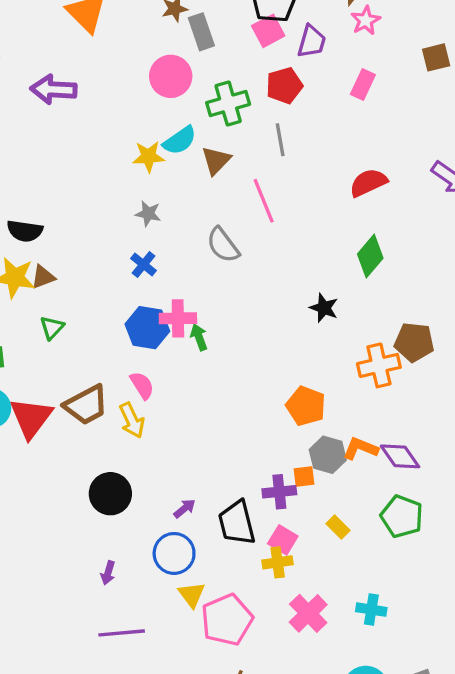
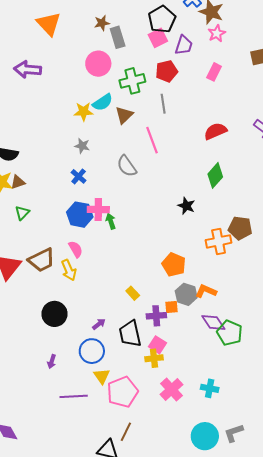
purple diamond: (400, 456) -> (213, 323), moved
yellow rectangle: (338, 527) -> (133, 293), moved
purple line: (122, 633) -> (74, 396), moved

